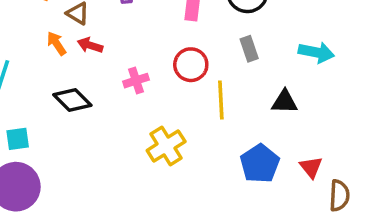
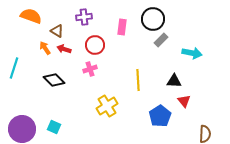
gray rectangle: (249, 49) -> (161, 40), moved, turned 64
red circle: (191, 65) -> (95, 45), moved
cyan square: (18, 139) -> (54, 127), moved, turned 32
red triangle: (311, 167) -> (184, 101), moved

